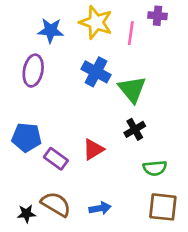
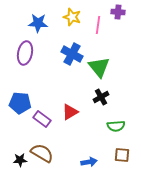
yellow star: (96, 22) -> (72, 17), size x0.7
brown square: (163, 207) -> (122, 155), size x0.7
blue arrow: (100, 208) -> (89, 162), moved

